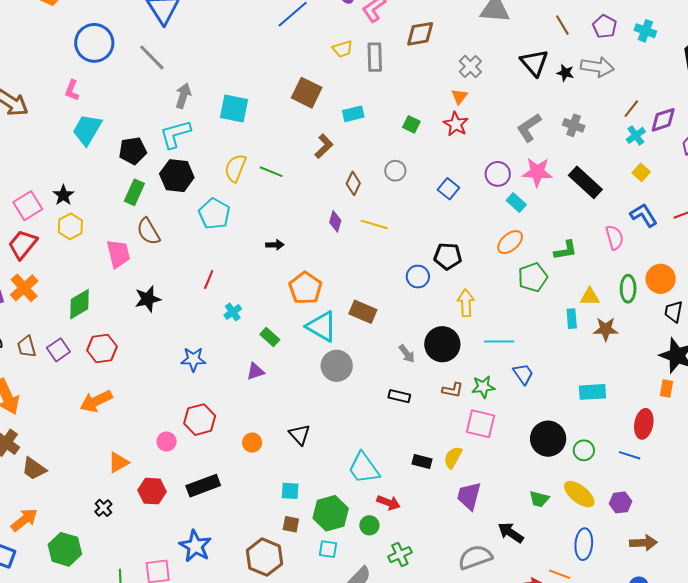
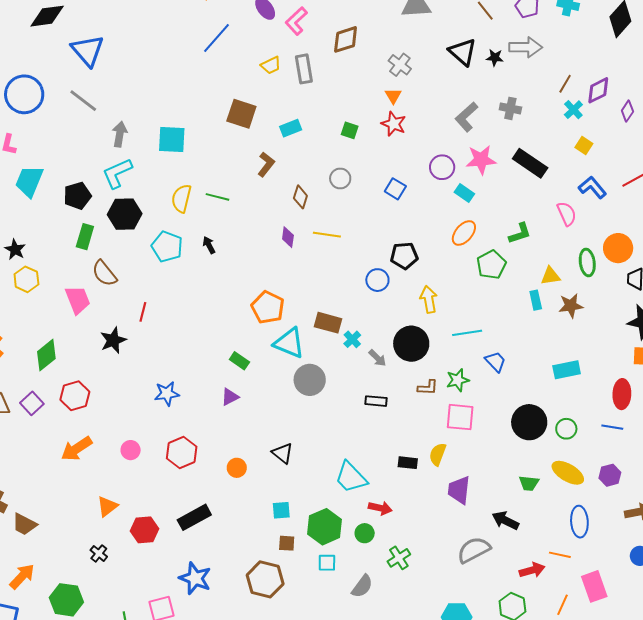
black arrow: (275, 245) -> (209, 245), moved, turned -108
red line: (209, 280) -> (143, 312), moved
cyan cross: (233, 312) -> (352, 339), moved
pink circle: (167, 442) -> (131, 450), moved

